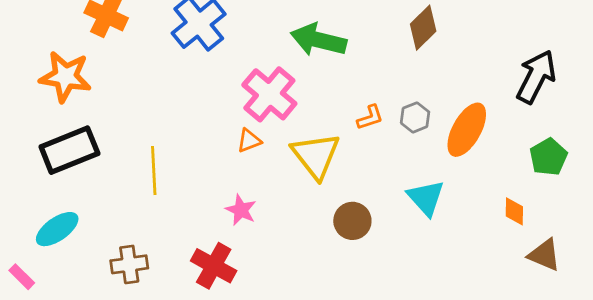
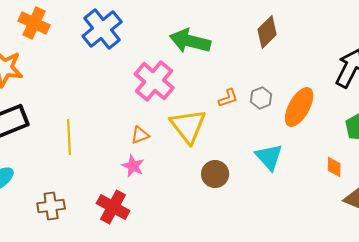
orange triangle: (249, 141) -> (140, 135), moved

